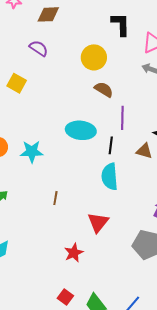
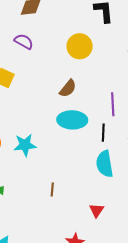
brown semicircle: (104, 90) -> (68, 88), moved, turned 102
red triangle: (98, 222) -> (97, 210), size x0.7

